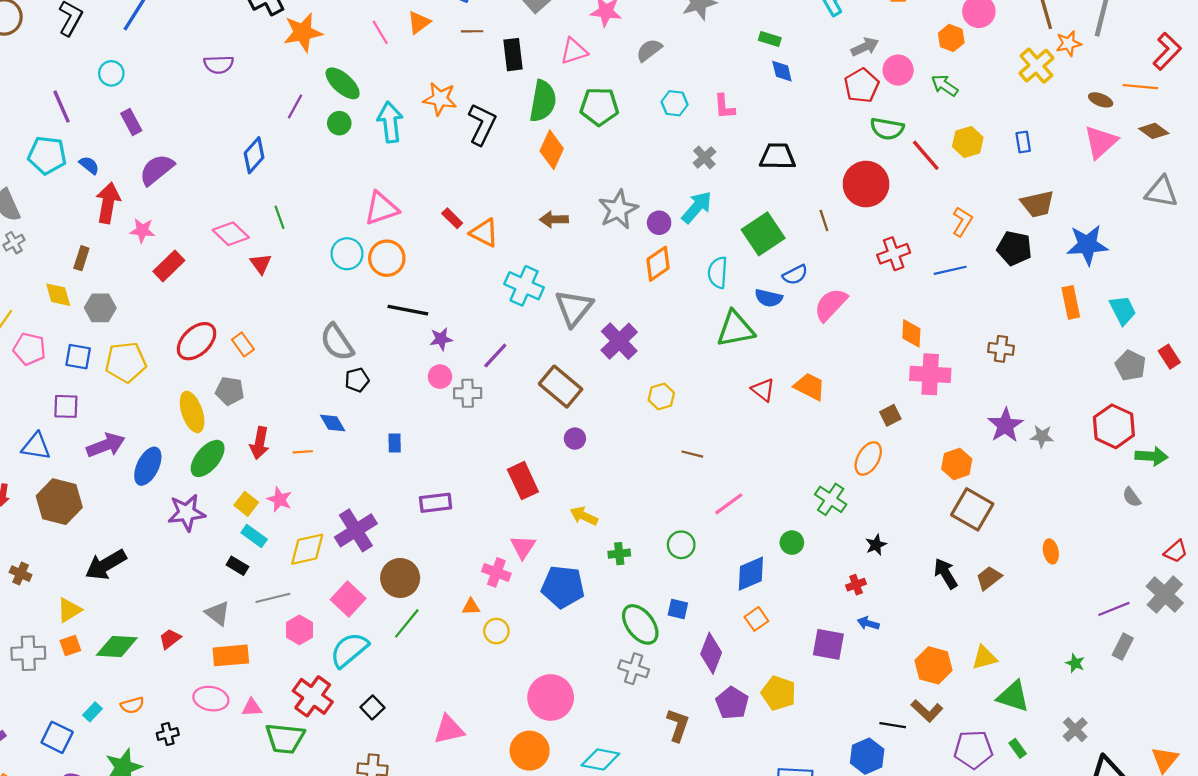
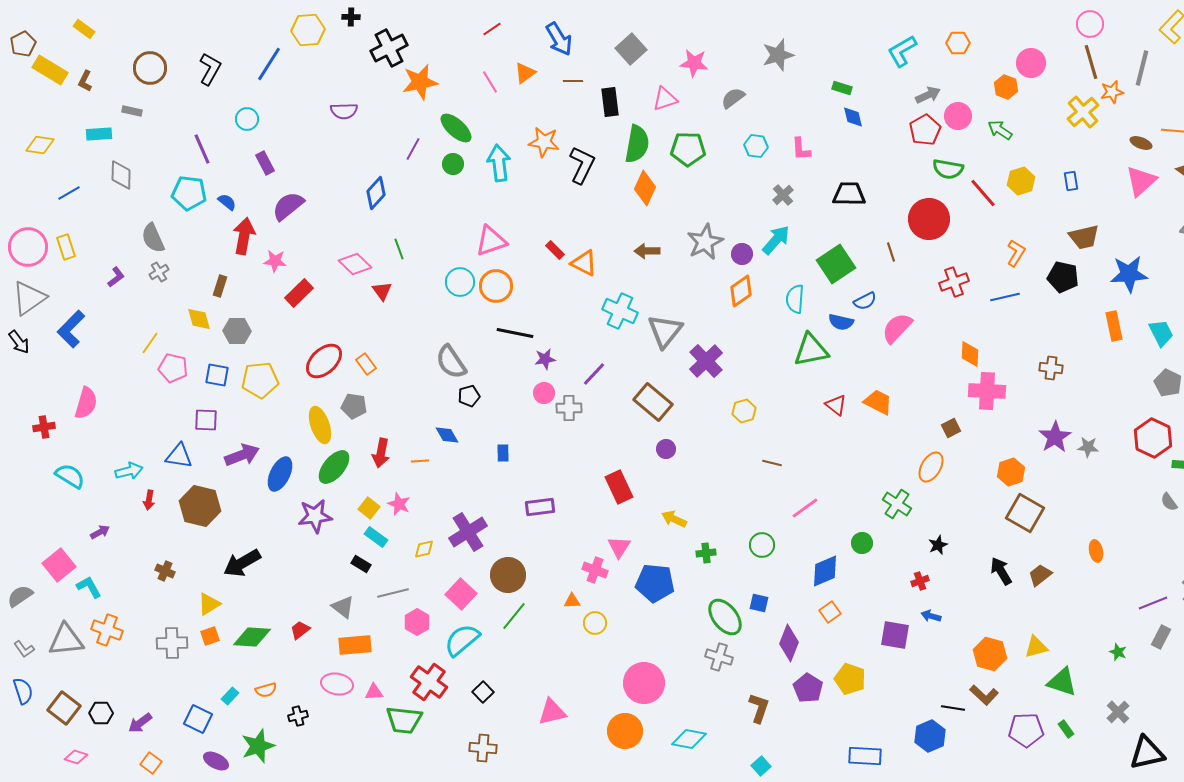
yellow diamond: (307, 549) -> (424, 549), size x0.6

